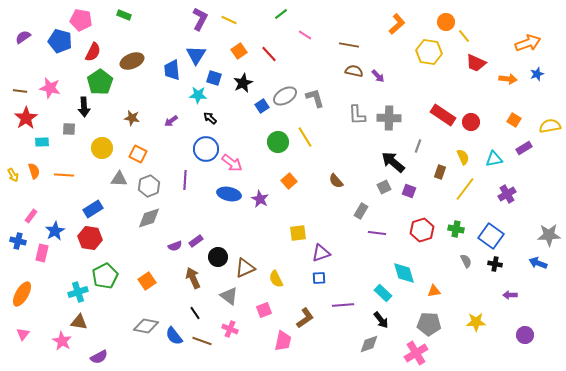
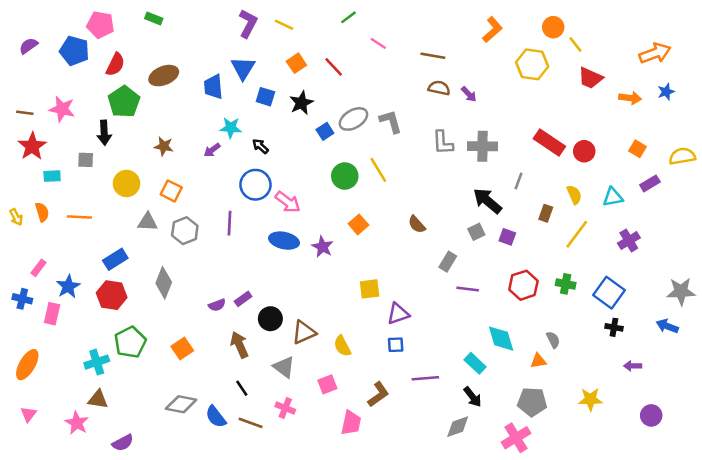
cyan star: (198, 95) -> (231, 128), moved
gray diamond: (149, 218) -> (164, 283), moved, turned -50
gray semicircle: (466, 261) -> (553, 340), moved

